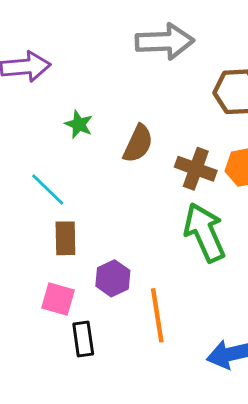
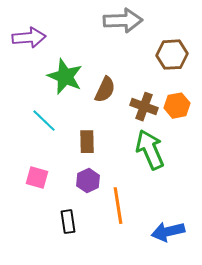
green star: (79, 124) -> (65, 77), size x1.8
brown rectangle: (65, 238) -> (87, 142), moved
pink square: (58, 299) -> (37, 178), moved

